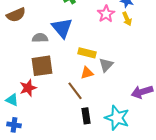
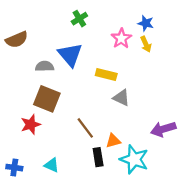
yellow rectangle: (87, 53) -> (106, 74), moved
gray triangle: (106, 65) -> (121, 98), turned -49
brown square: (42, 66) -> (47, 99), turned 30
orange triangle: (87, 73) -> (113, 141), moved
cyan triangle: (12, 100) -> (52, 165), moved

